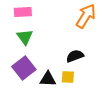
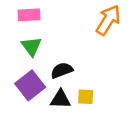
black semicircle: (75, 56) -> (62, 70), moved

